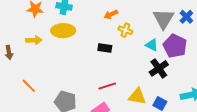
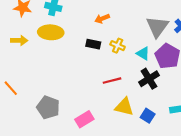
yellow cross: (125, 30) -> (118, 46), moved
black rectangle: (105, 48) -> (93, 44), moved
red line: (107, 86) -> (112, 81), moved

